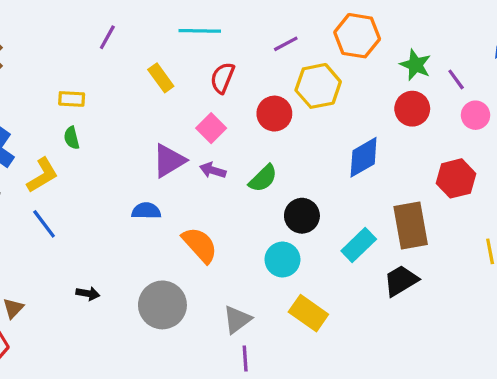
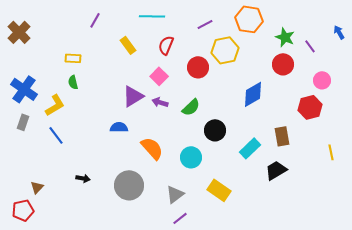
pink circle: (475, 115) -> (322, 80), moved
brown rectangle: (411, 225) -> (282, 136), size x0.7
cyan circle: (282, 260) -> (191, 157), moved
purple line: (245, 358) -> (180, 218), turned 56

